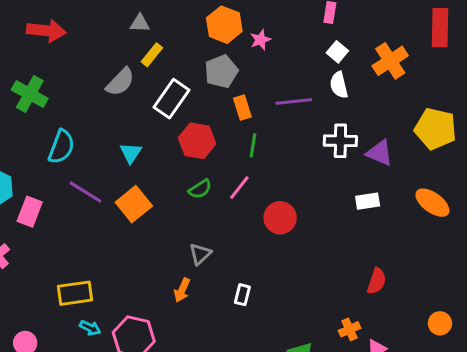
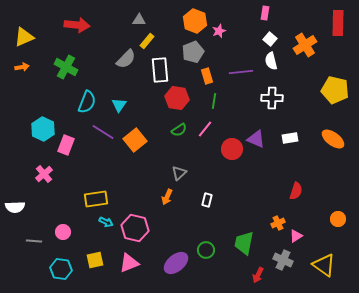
white rectangle: (171, 99) -> (160, 70), turned -40
cyan triangle: (131, 153) -> (119, 105), moved
purple triangle: (380, 153) -> (256, 139), moved

